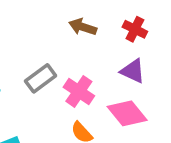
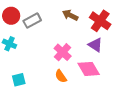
red cross: (135, 29) -> (100, 21), size x1.5
gray rectangle: (41, 78) -> (32, 21), moved

